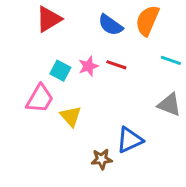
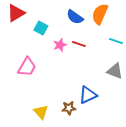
red triangle: (49, 19) -> (16, 13), moved
cyan square: (60, 71) -> (41, 28), moved
yellow triangle: (71, 116) -> (41, 112), moved

